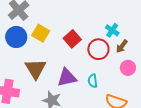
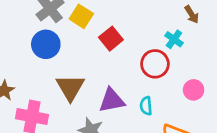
yellow square: (41, 33) -> (81, 16), moved
red square: (72, 39) -> (111, 39), moved
brown arrow: (122, 46) -> (192, 14), moved, turned -72

